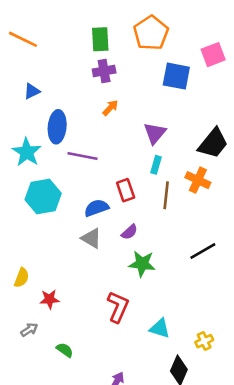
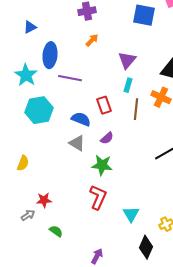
blue semicircle: (96, 208) -> (81, 119), turned 42
green star: (142, 264) -> (102, 165), moved
yellow semicircle: (22, 278) -> (23, 163), moved
red star: (50, 299) -> (44, 200), moved
cyan triangle: (160, 328) -> (131, 214), turned 42

